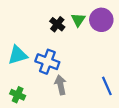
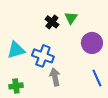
purple circle: (101, 20) -> (92, 43), moved
green cross: (18, 95) -> (16, 86), turned -32

